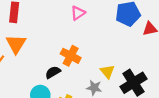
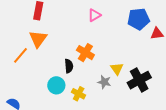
black semicircle: (53, 72) -> (69, 66), turned 112

